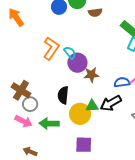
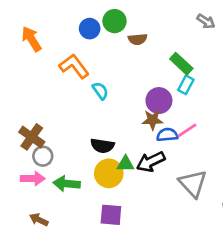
orange L-shape: (51, 48) -> (74, 66), moved, turned -75
purple circle: (77, 63) -> (159, 101), moved
brown star: (91, 75) -> (153, 120), moved
black semicircle: (63, 95) -> (102, 146), moved, turned -90
pink arrow: (24, 121) -> (33, 179), turned -30

